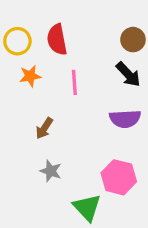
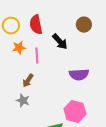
black arrow: (128, 74) -> (60, 42), moved
pink line: (74, 82) -> (37, 56), moved
gray star: (51, 171) -> (23, 101), moved

